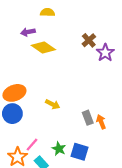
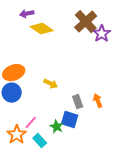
brown cross: (89, 40) -> (86, 22), size x1.6
gray rectangle: (88, 118) -> (78, 102), moved
blue square: (79, 152) -> (70, 120), moved

